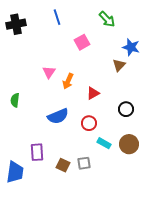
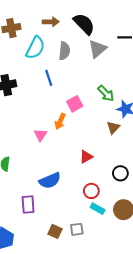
green arrow: (107, 19) -> (106, 93), moved
orange arrow: (68, 81) -> (60, 121), moved
red circle: (89, 123) -> (91, 191), moved
purple rectangle: (37, 152) -> (28, 204), moved

